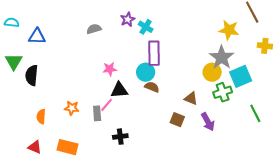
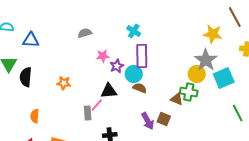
purple star: (128, 19) -> (117, 66), moved
pink star: (110, 69) -> (103, 56), moved
green cross: (223, 92) -> (189, 92), moved, turned 30
orange star: (72, 108) -> (64, 83), moved
purple arrow: (208, 122) -> (148, 121), moved

